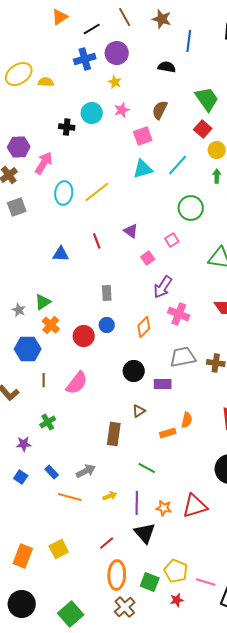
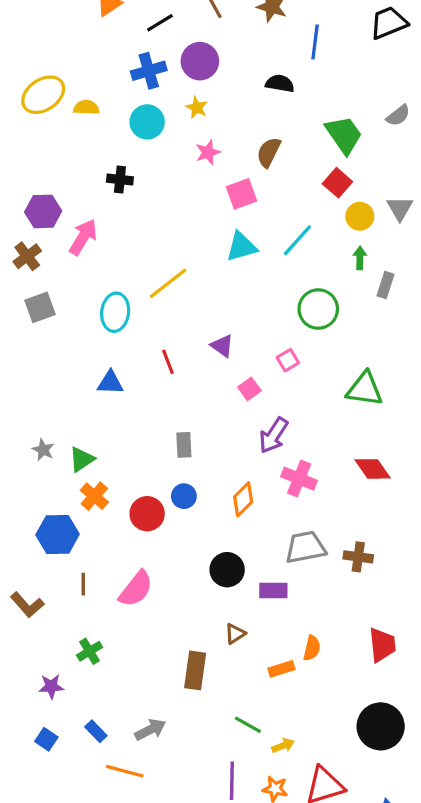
cyan circle: (92, 113) -> (147, 122), moved
cyan ellipse: (64, 193) -> (115, 312), moved
gray star: (19, 310) -> (43, 450), moved
yellow arrow: (110, 496) -> (283, 746), moved

